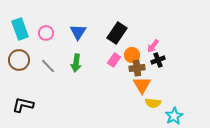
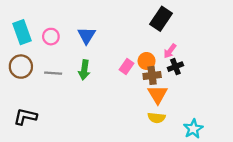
black rectangle: (117, 33) -> (161, 19), moved
gray line: (48, 66) -> (53, 73), turned -42
yellow semicircle: (153, 103) -> (157, 118), moved

